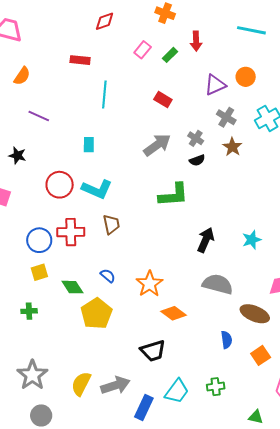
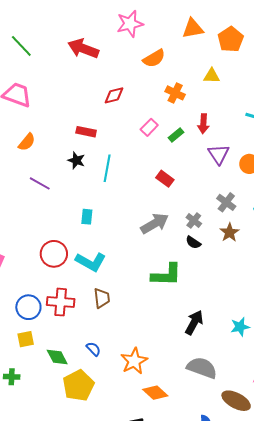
purple triangle: (215, 85) -> (219, 154), moved, turned -45
black star: (17, 156) -> (76, 160), moved
black semicircle: (197, 160) -> (193, 242), turned 49

